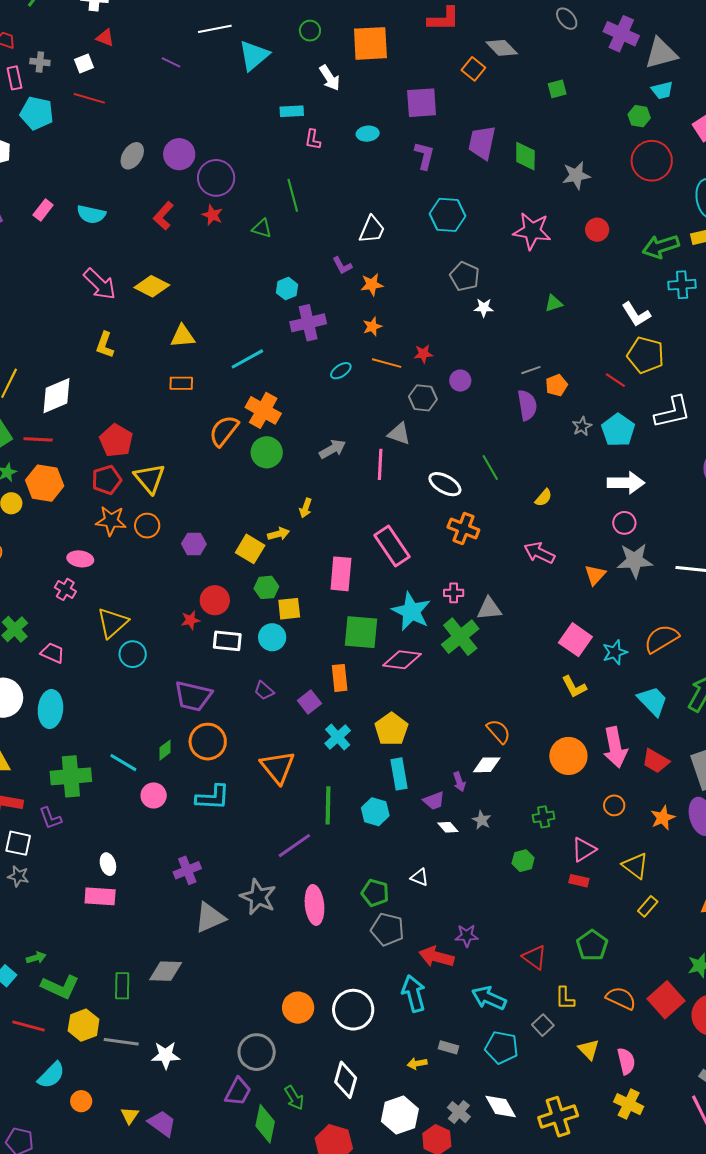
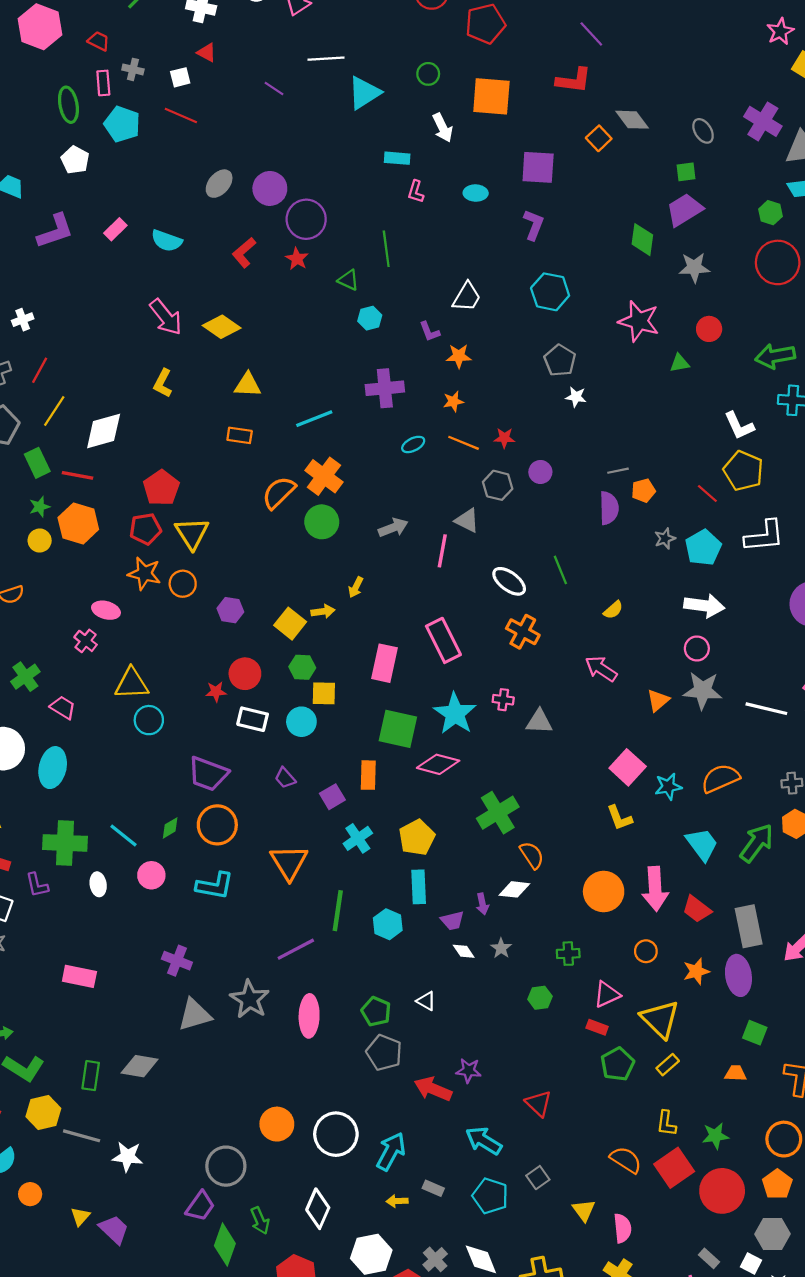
gray ellipse: (567, 19) -> (703, 131), moved
purple trapezoid: (482, 143) -> (685, 210), moved, turned 39
cyan hexagon: (287, 289) -> (370, 318), moved
green triangle: (554, 303) -> (680, 363), moved
yellow triangle: (113, 623) -> (132, 684), turned 32
green cross: (460, 637) -> (498, 813), moved
white ellipse: (108, 864) -> (98, 884), moved
yellow triangle: (635, 866) -> (660, 1019), size x1.4
purple cross: (187, 870) -> (177, 961), turned 36
green pentagon: (592, 945) -> (618, 1064), moved
cyan arrow: (414, 994) -> (391, 1151), moved, turned 36
yellow L-shape: (565, 998) -> (666, 1123), moved

